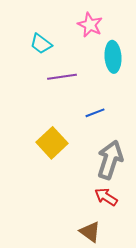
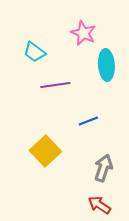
gray arrow: (110, 160) -> (103, 168), size x0.7

